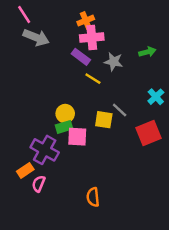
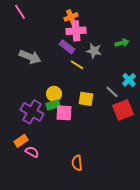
gray arrow: (36, 37) -> (30, 57), moved
gray line: (120, 110) -> (112, 92), moved
purple cross: (45, 150) -> (32, 112), moved
pink semicircle: (39, 184) -> (32, 152), turned 96

